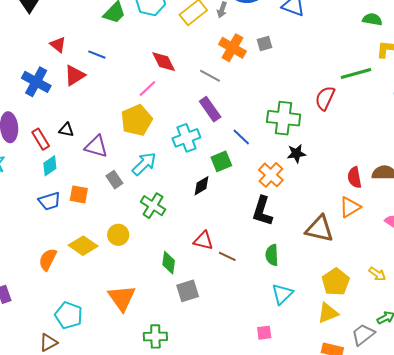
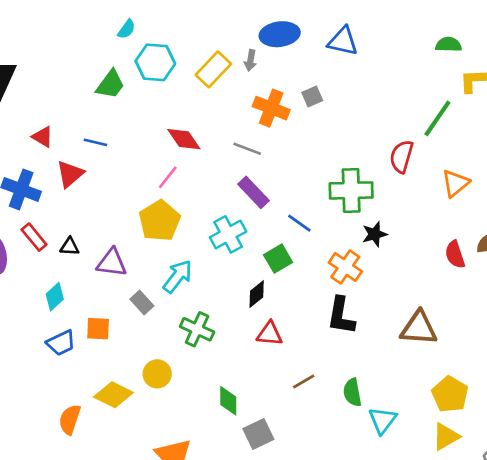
green line: (356, 74) -> (437, 118), turned -32
red rectangle: (41, 139) -> (34, 237), moved
orange triangle: (350, 207) -> (455, 183), moved
red triangle: (203, 241) -> (270, 334), moved
green semicircle: (272, 255) -> (352, 392), moved
brown line: (227, 256) -> (304, 381), turned -48

